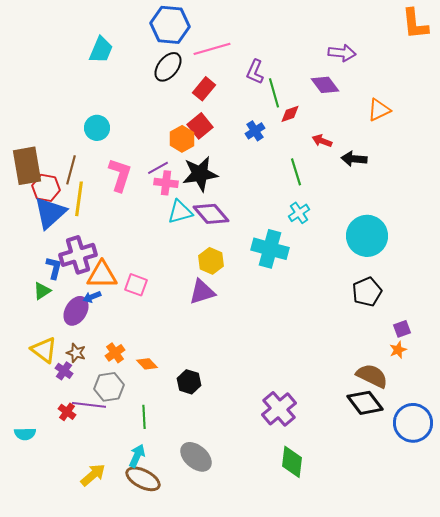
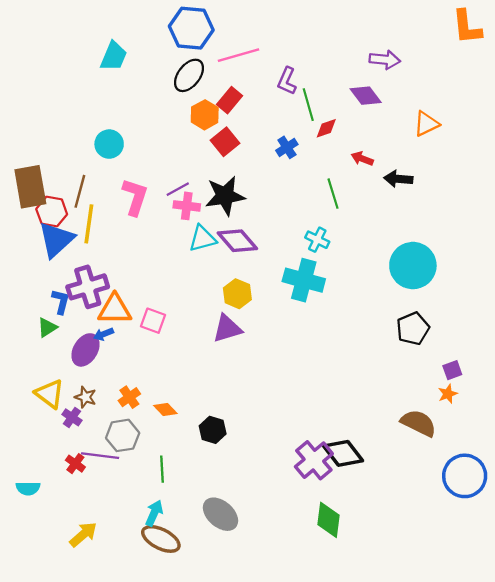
orange hexagon: (182, 139) -> (205, 115), moved
cyan cross: (299, 213) -> (317, 240), moved, turned -30
black diamond: (365, 403) -> (343, 453), moved
yellow arrow: (93, 475) -> (83, 534), moved

